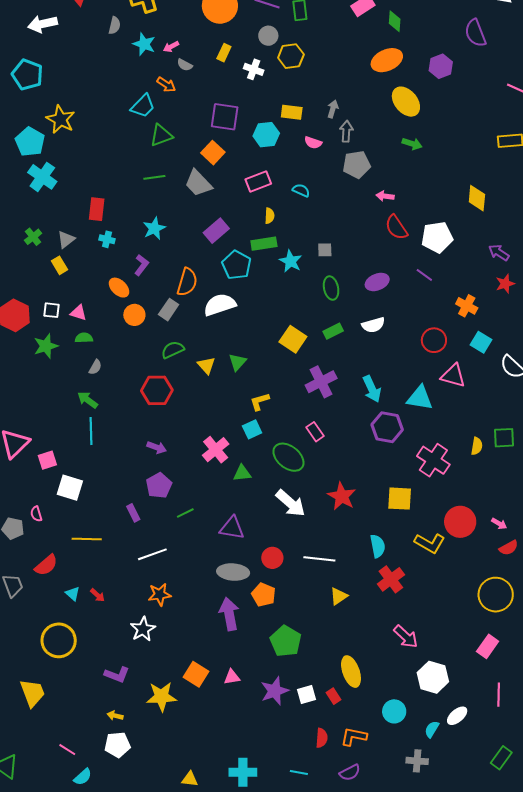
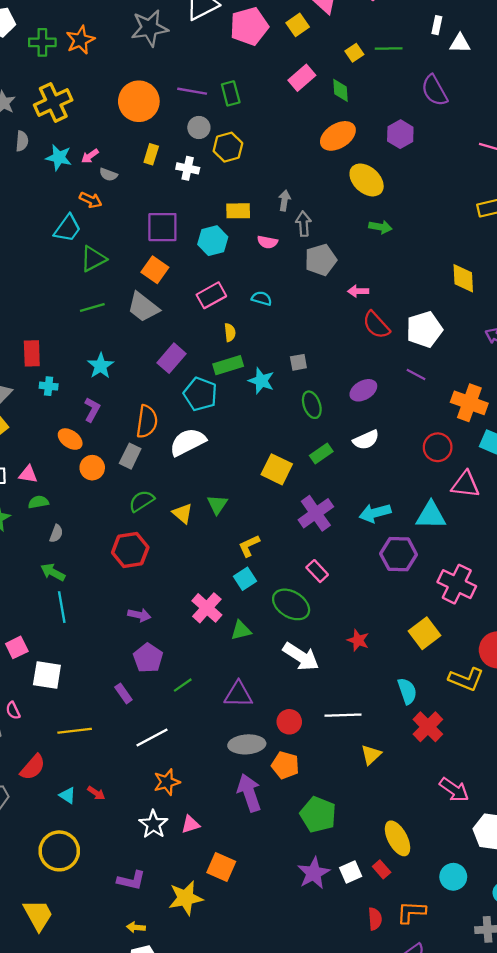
orange cross: (467, 306) -> (469, 403), size x1.4
cyan arrow: (372, 389) -> (375, 513), turned 108
red star: (342, 496) -> (358, 640), size x0.7
yellow square: (400, 499) -> (425, 633), turned -32
pink triangle: (232, 677) -> (191, 824), moved

